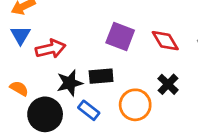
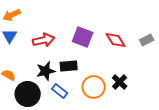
red arrow: (51, 49) -> (44, 40), moved
black cross: (168, 84) -> (120, 82), moved

